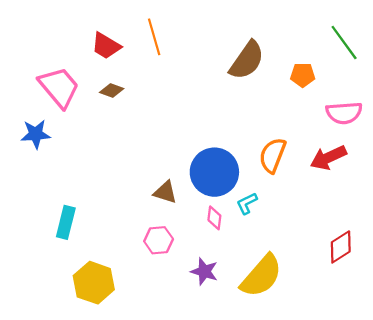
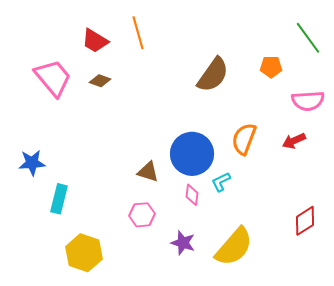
brown semicircle: (247, 60) -> (213, 75), moved
blue star: (36, 134) -> (32, 163), moved
red arrow: (328, 158) -> (294, 141), size x0.7

